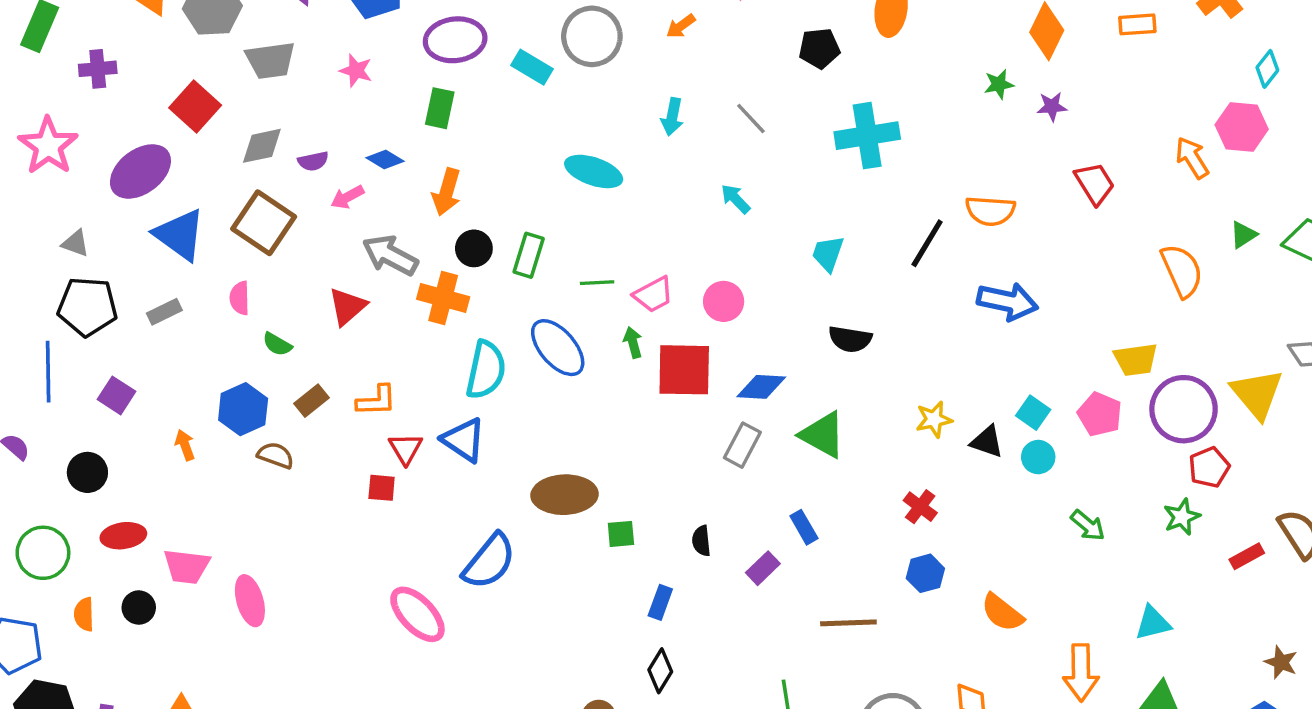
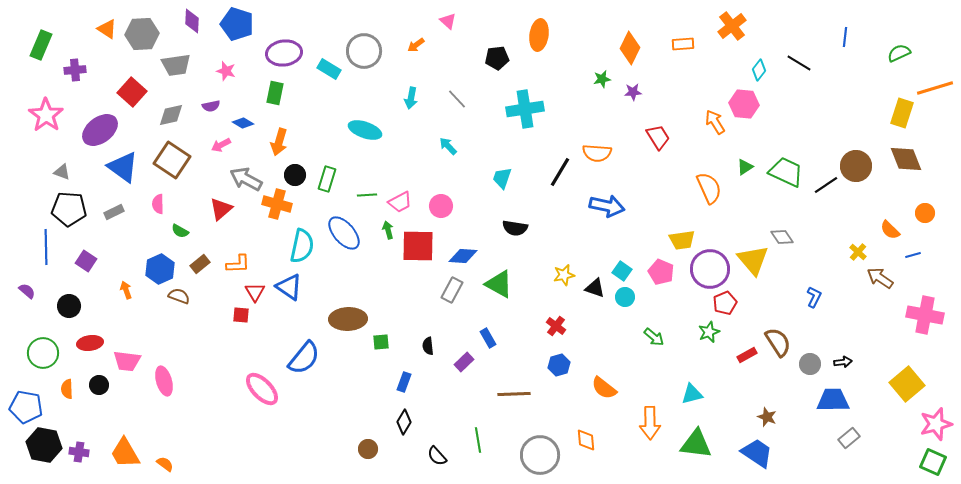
purple semicircle: (313, 161) -> (211, 106), moved

